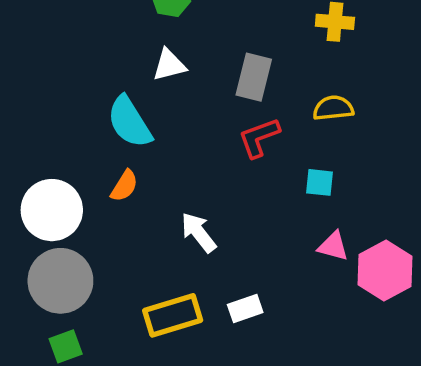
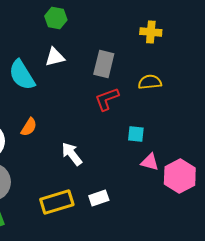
cyan semicircle: (130, 122) -> (22, 75), moved
cyan square: (319, 182) -> (136, 134), moved

